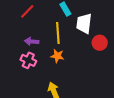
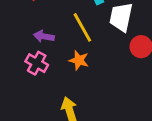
yellow line: (58, 33) -> (82, 27), turned -30

